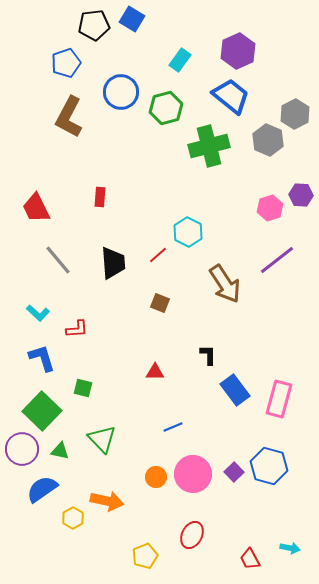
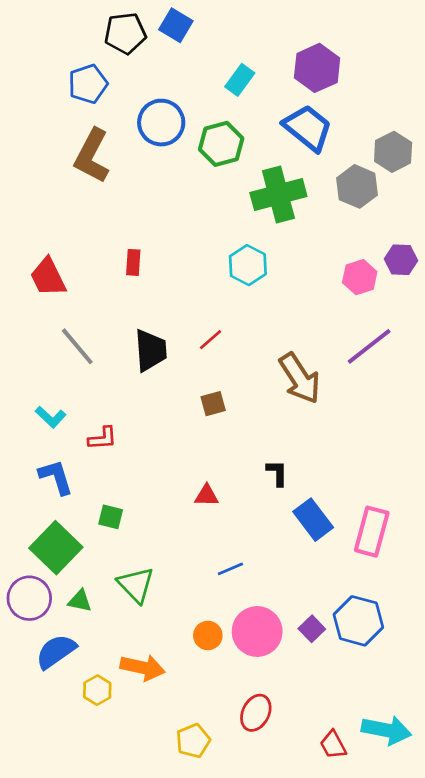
cyan hexagon: (188, 232) -> (248, 265), moved
brown square: (160, 303) -> (213, 404), turned -36
cyan arrow: (290, 548) -> (386, 730), size x1.8

